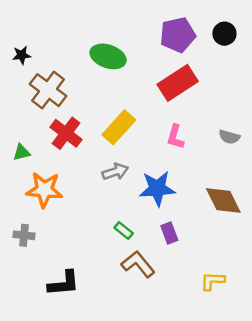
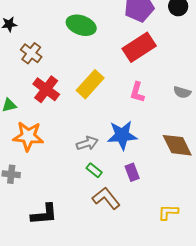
brown cross: (48, 90) -> (31, 53), size x0.7
gray arrow: (115, 172) -> (87, 143), moved

